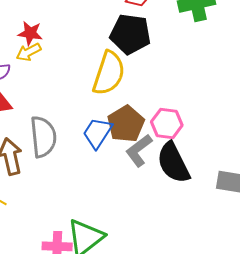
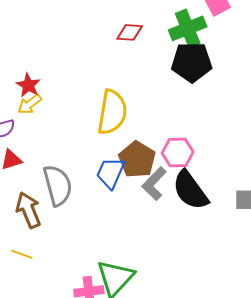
red star: (30, 33) -> (28, 85), turned 30
black pentagon: (130, 34) -> (192, 62), moved

